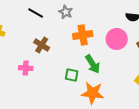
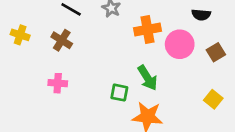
orange cross: (83, 35) -> (147, 30), moved
brown cross: (42, 45) -> (62, 40), moved

